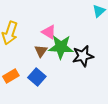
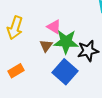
blue square: (37, 77) -> (65, 72), moved, size x1.4

